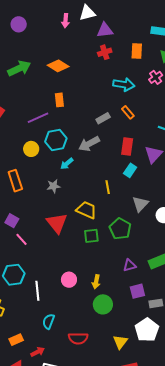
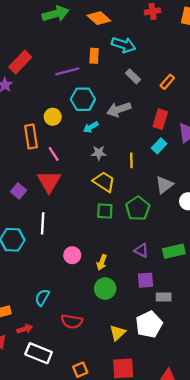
cyan arrow: (124, 85) -> (124, 45), moved
orange rectangle: (128, 112) -> (167, 82), turned 72
gray rectangle: (103, 118) -> (133, 76), moved, turned 64
yellow circle: (31, 149) -> (53, 117), moved
gray star: (54, 186) -> (99, 153), moved
purple square: (12, 221) -> (19, 191), moved
red triangle: (57, 223) -> (49, 181), moved
pink line: (21, 239) -> (54, 154), moved
purple triangle: (130, 265) -> (141, 250), turned 32
white line: (37, 291) -> (43, 223), moved

